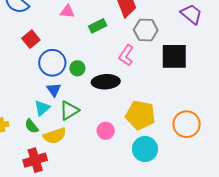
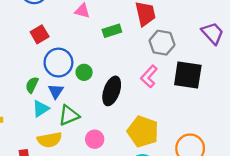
pink L-shape: (126, 55) -> (149, 76), moved
black ellipse: (106, 82) -> (112, 91), turned -76
green semicircle: (32, 126) -> (32, 85), moved, turned 56
pink circle: (106, 131) -> (95, 139), moved

